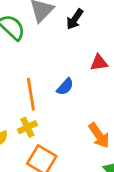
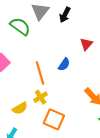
red triangle: (99, 63) -> (86, 44), turned -32

